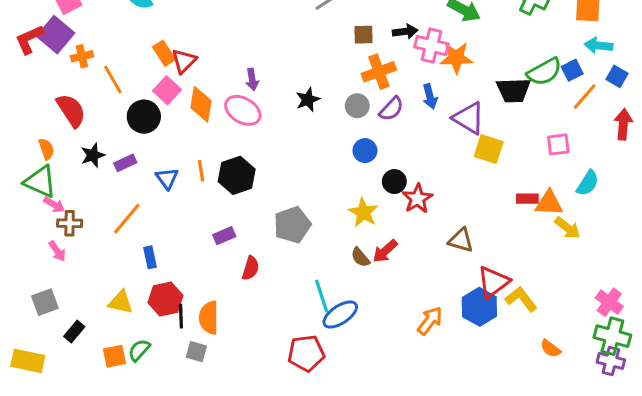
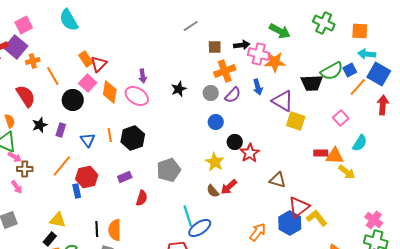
blue square: (617, 76) -> (379, 74), size x1.6
pink square: (558, 144) -> (341, 118), turned -35
purple rectangle: (125, 163) -> (61, 130), turned -48
red hexagon: (165, 299) -> (87, 177), moved
black rectangle: (74, 332) -> (50, 239), moved

